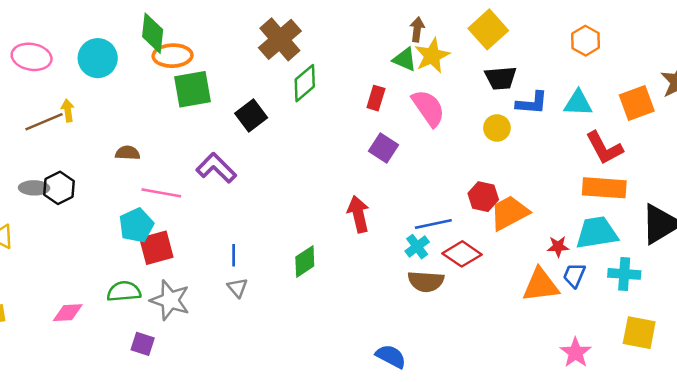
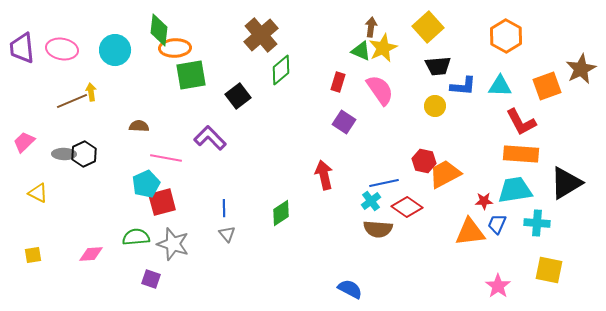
orange hexagon: (586, 41) -> (506, 36), size x1.4

